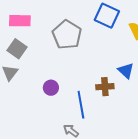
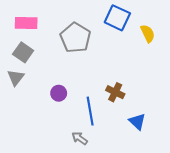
blue triangle: (126, 71) -> (137, 121), moved
brown cross: (105, 87) -> (115, 92), turned 30

